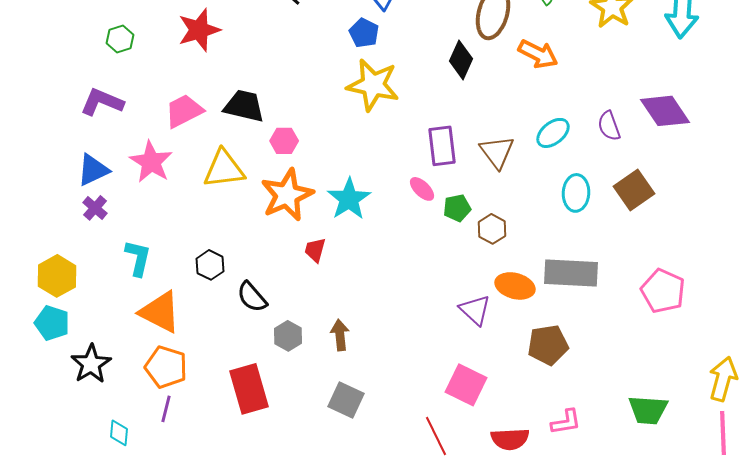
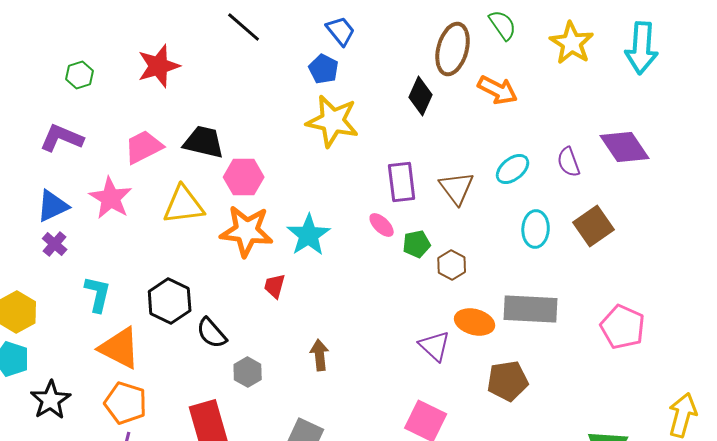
pink hexagon: (284, 141) -> (244, 177), size x1.4
orange star: (287, 195) -> (247, 231), turned 30
black hexagon: (210, 265) -> (170, 301), size x1.5
brown arrow: (340, 335) -> (320, 355), moved

